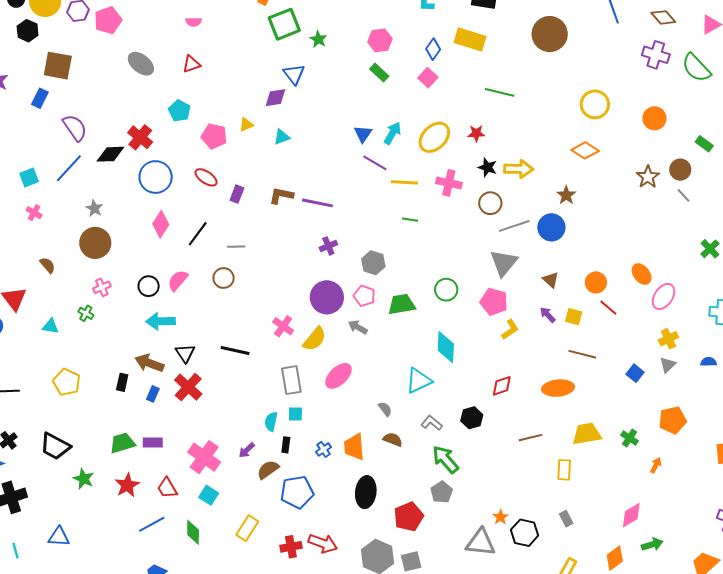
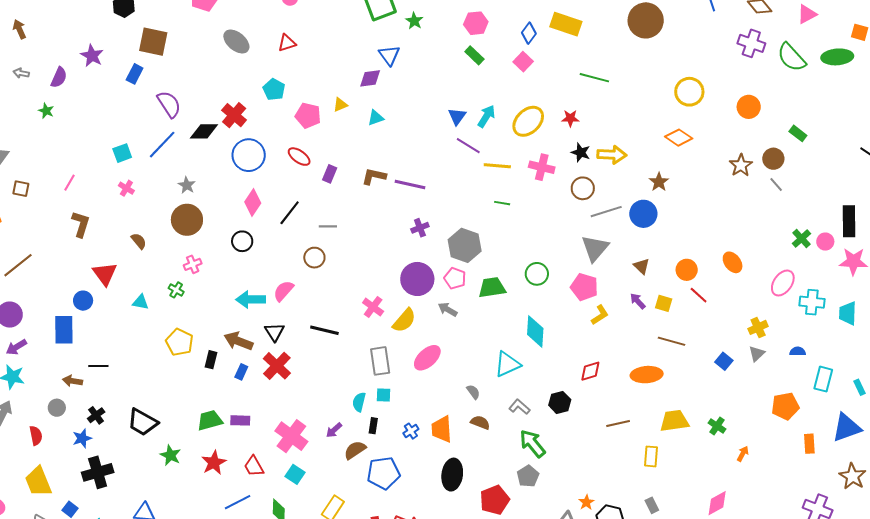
gray hexagon: (373, 263) -> (465, 245), size x1.4
pink semicircle: (178, 280) -> (283, 291), moved
black circle: (149, 286) -> (242, 241), moved
pink ellipse: (664, 296) -> (783, 283), moved
yellow pentagon: (67, 382) -> (179, 342), moved
orange pentagon: (673, 420) -> (785, 406), moved

